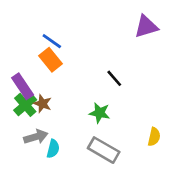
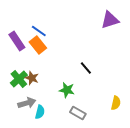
black line: (114, 78) -> (86, 68), moved
purple rectangle: (23, 86) -> (17, 41), moved
green star: (100, 113) -> (67, 90), moved
gray rectangle: (104, 150) -> (78, 113), size x0.7

